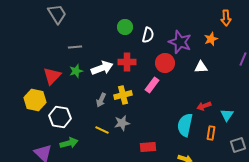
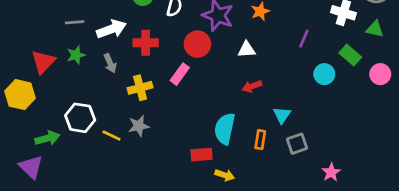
white arrow: (102, 68) -> (111, 29), moved
gray arrow: (101, 100) -> (110, 63), moved, turned -48
red arrow: (204, 106) -> (252, 86), moved
white hexagon: (60, 117) -> (80, 118), moved
green arrow: (69, 143) -> (47, 138), moved
gray square: (238, 145) -> (297, 144), moved
red rectangle: (148, 147) -> (202, 155), moved

